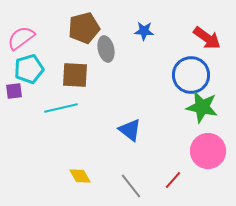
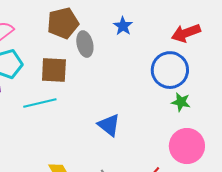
blue star: (144, 31) -> (123, 26), turned 30
red arrow: (207, 38) -> (186, 33), turned 124
green star: (202, 107) -> (181, 102), size x0.6

